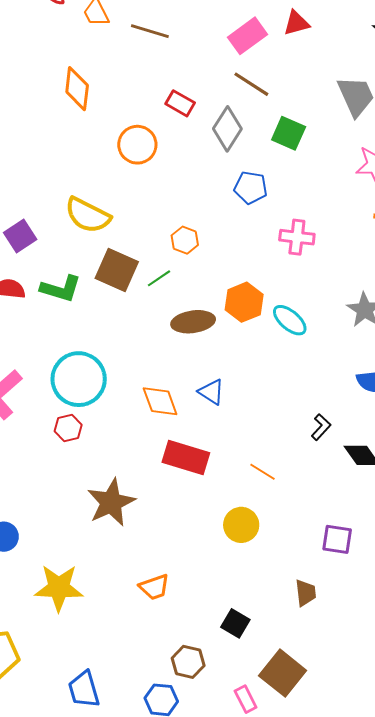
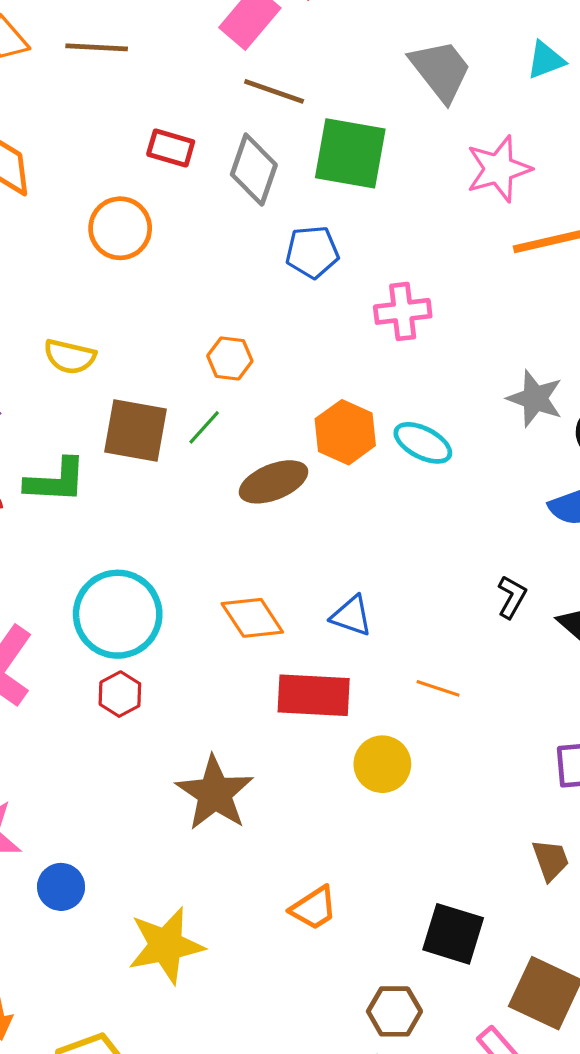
green square: (289, 133) -> (350, 153), size x1.4
yellow semicircle: (88, 215) -> (70, 357), size x0.7
blue triangle: (211, 392) -> (351, 616), moved
yellow circle: (241, 525) -> (382, 764), moved
black square: (235, 623) -> (453, 934), size x1.4

